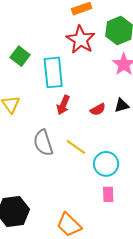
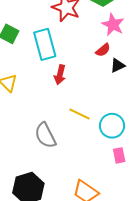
red semicircle: (98, 109) -> (103, 50), moved
gray semicircle: (43, 143) -> (45, 135), moved

